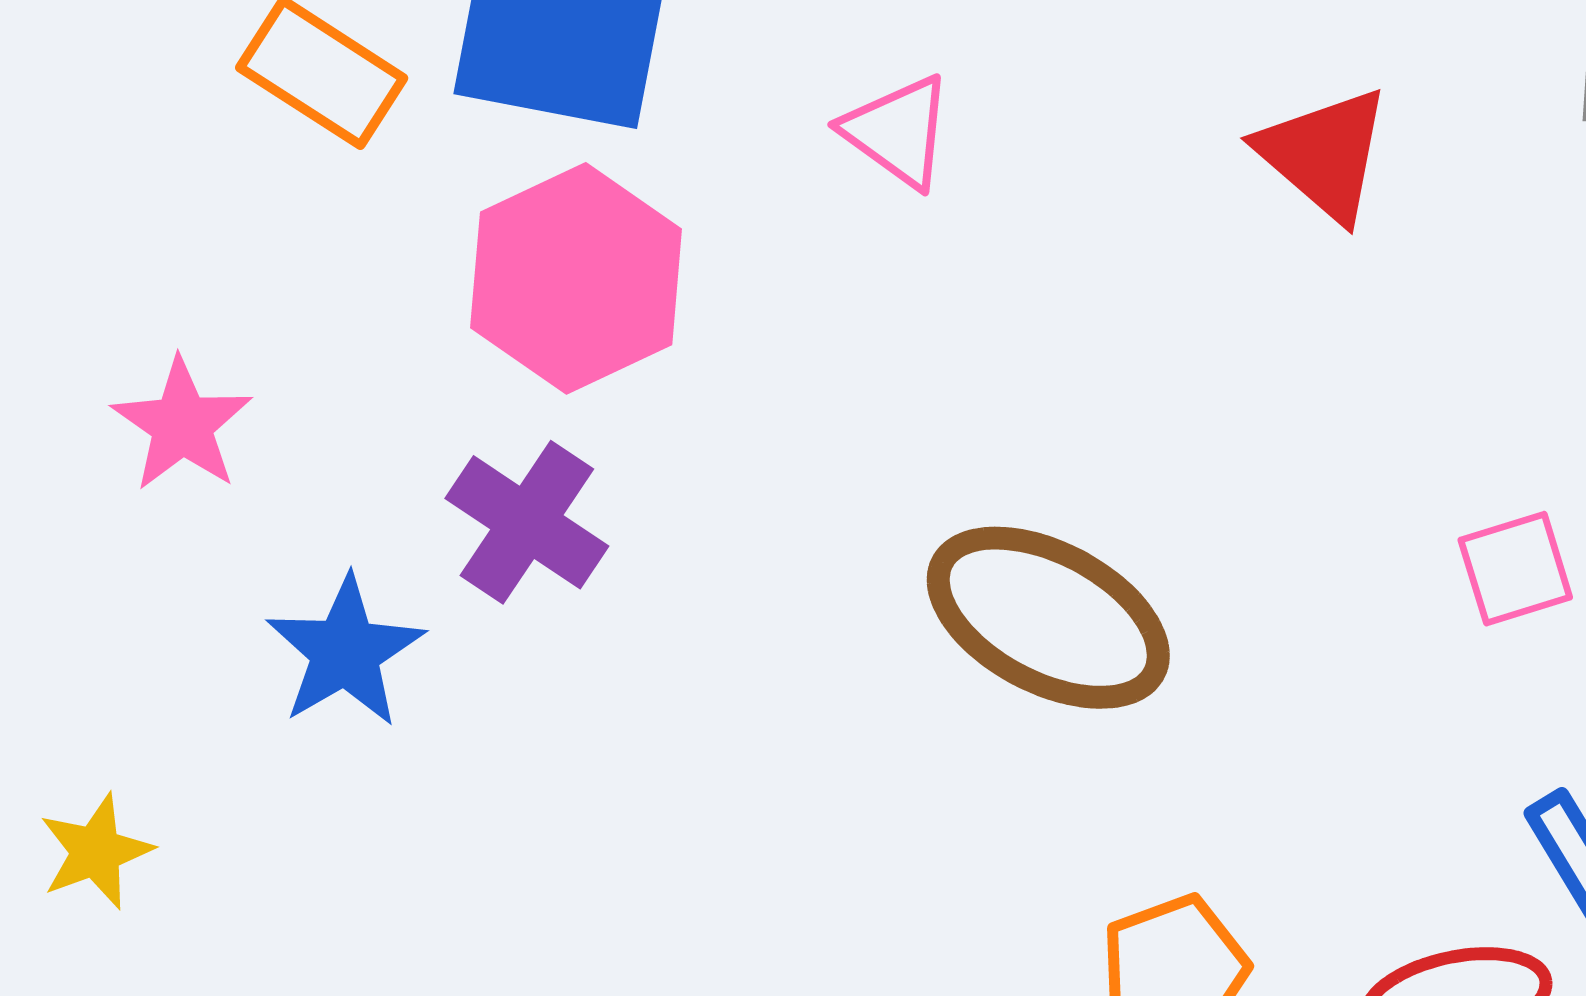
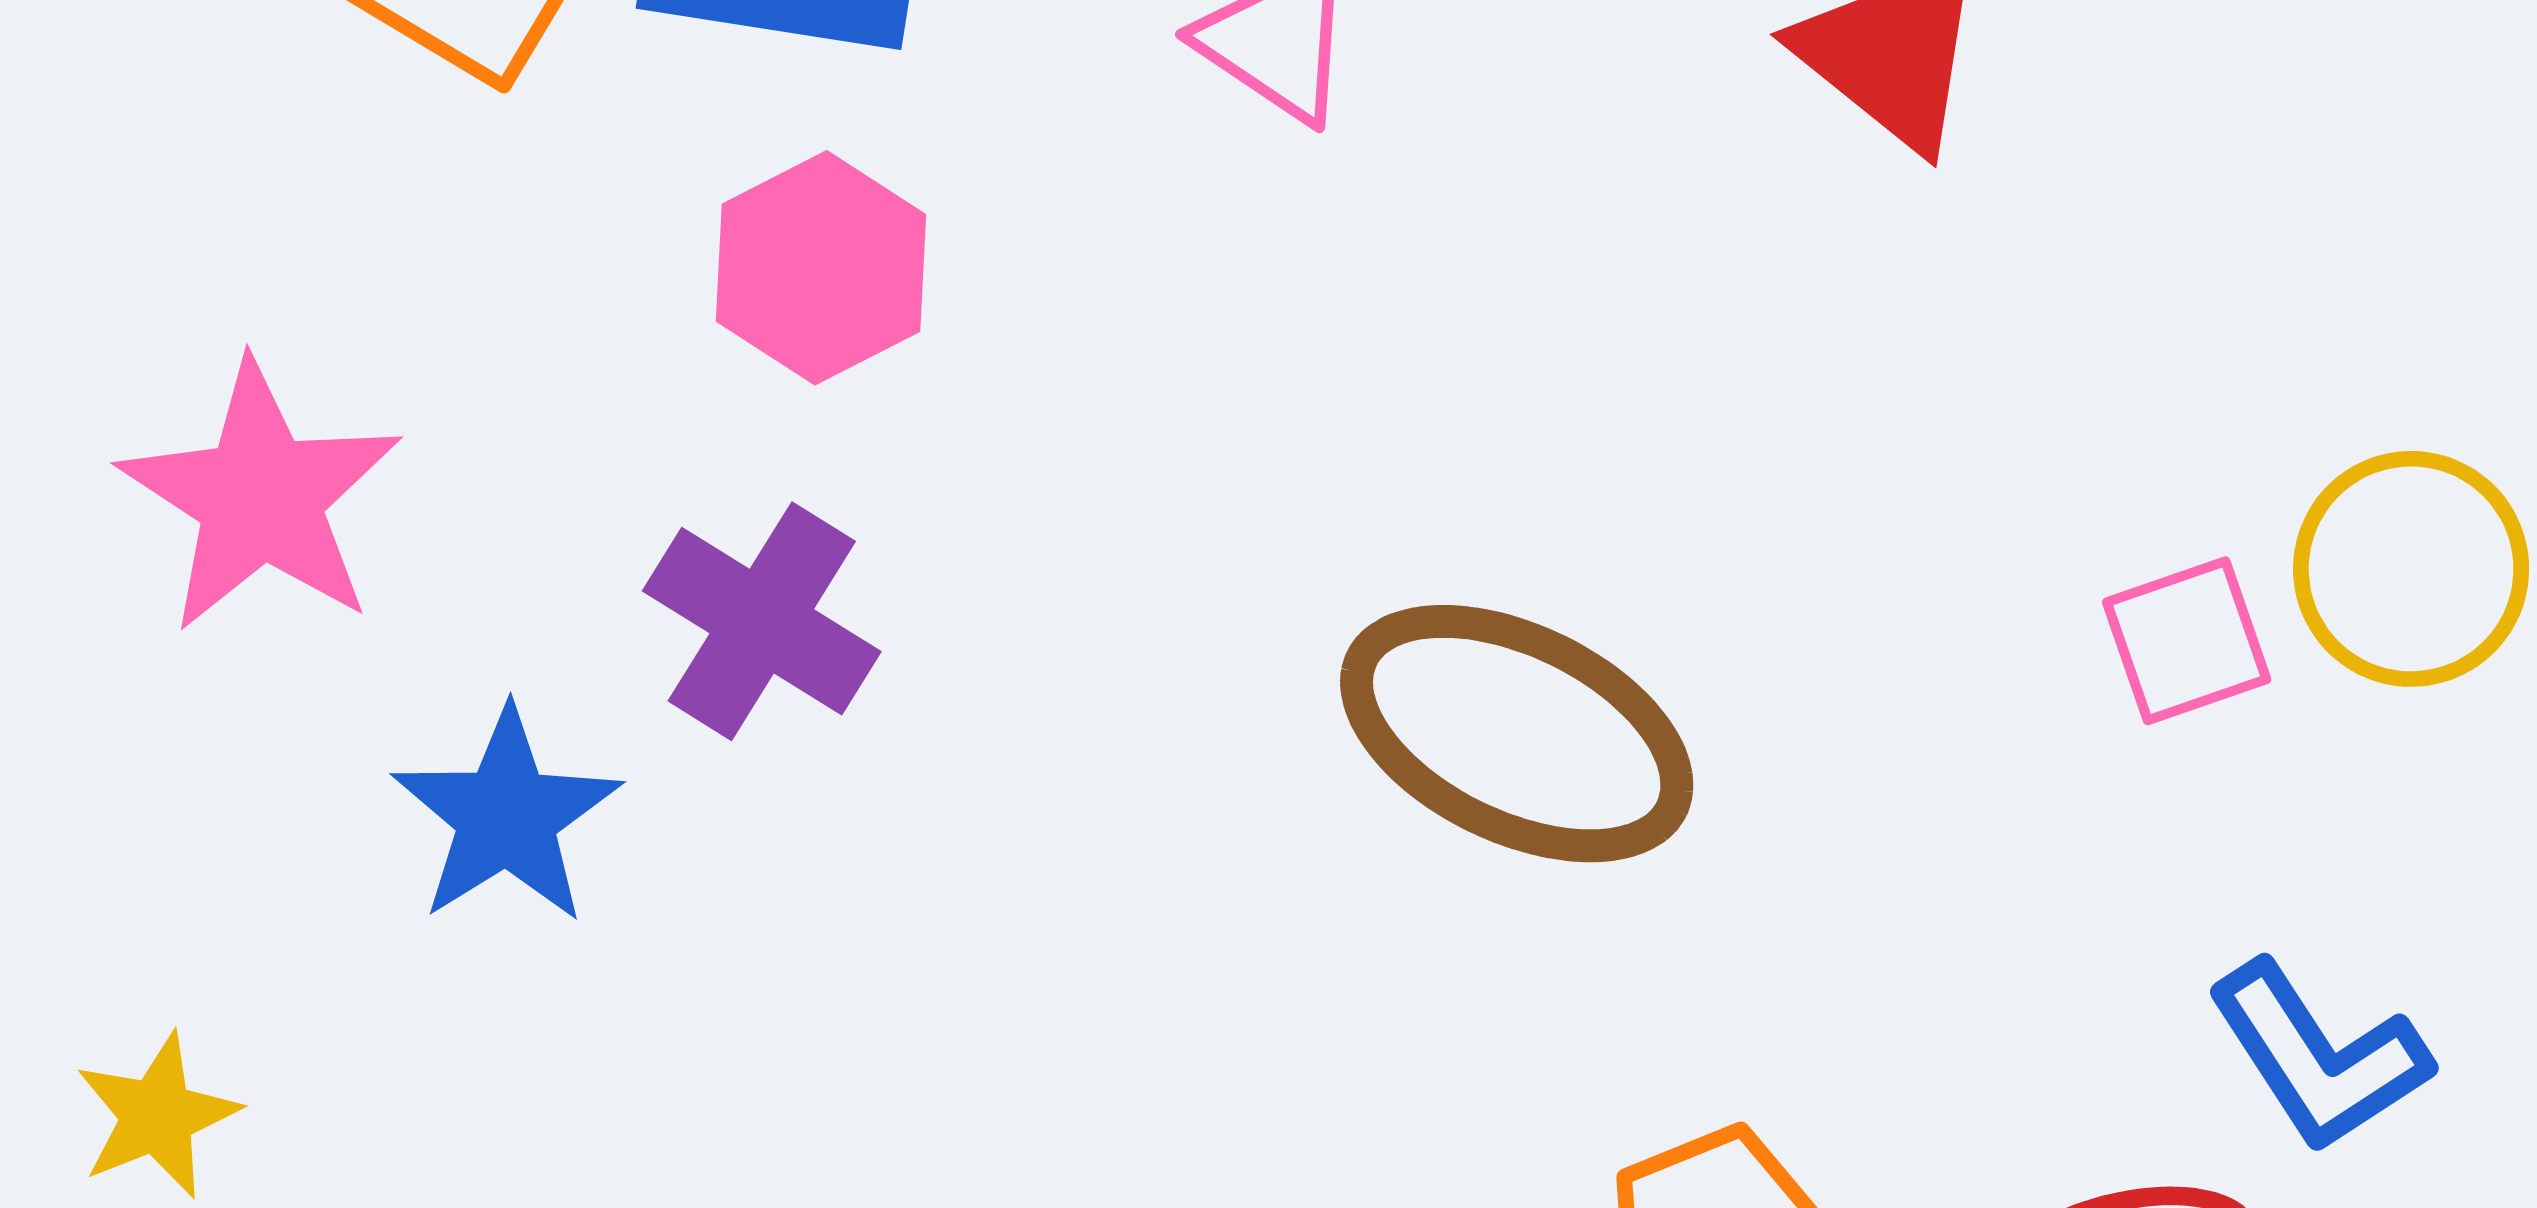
pink hexagon: (576, 278) -> (821, 268), size x0.7
pink star: (182, 425) -> (261, 497), size x1.4

